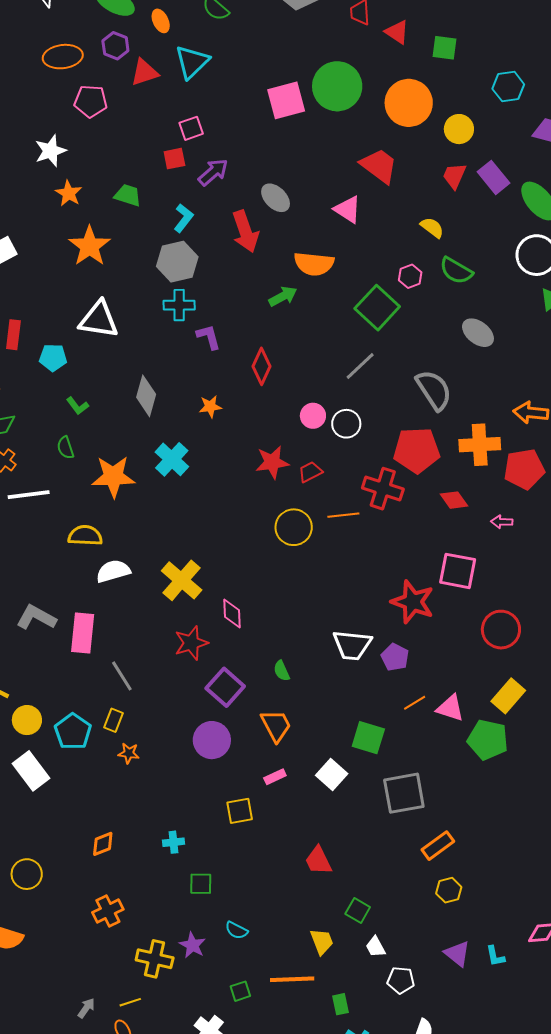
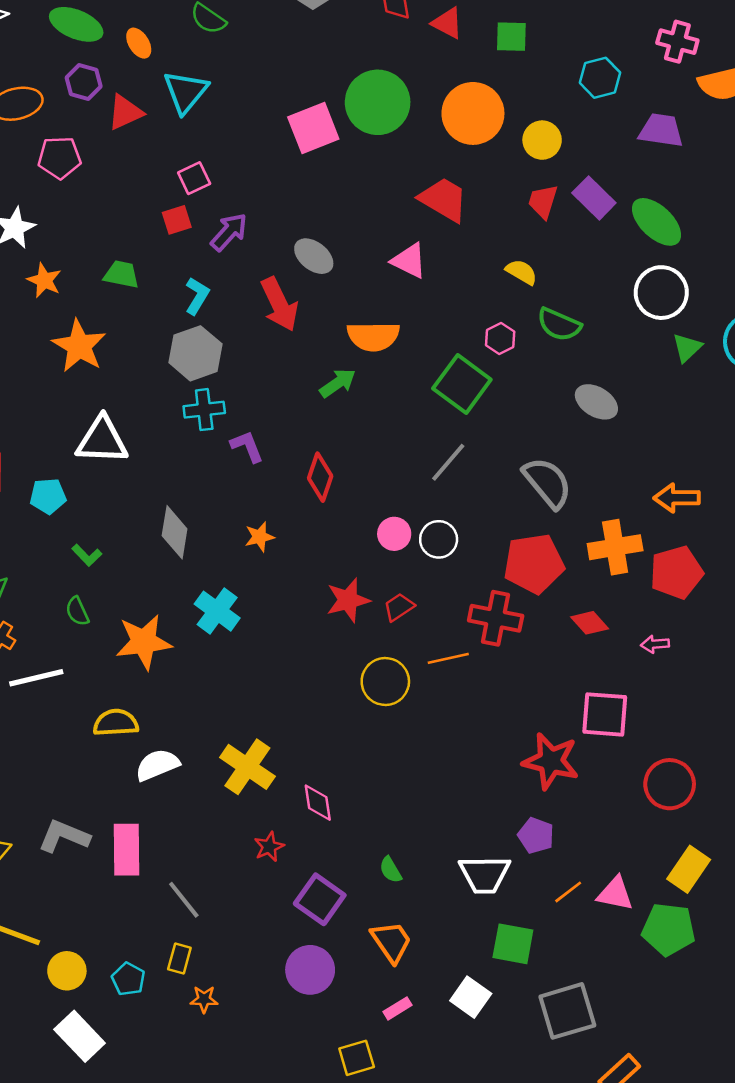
red star: (191, 643) -> (269, 847), size x0.7
white trapezoid: (352, 645) -> (485, 874), moved
cyan pentagon: (73, 732) -> (128, 979), size x0.7

